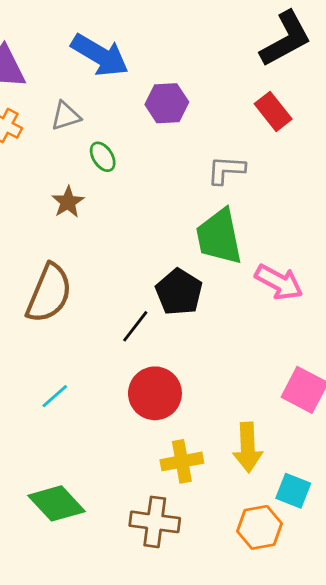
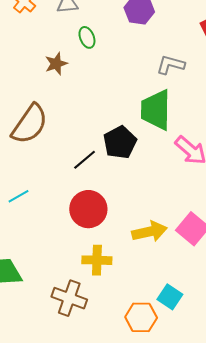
yellow arrow: (248, 447) -> (149, 232), moved, turned -112

